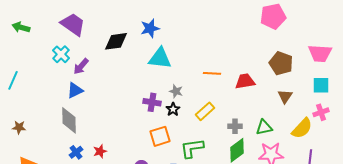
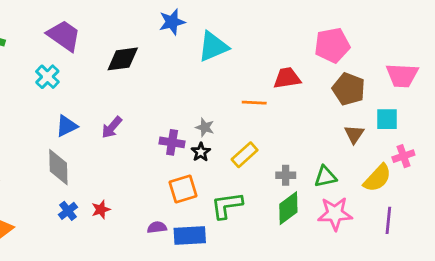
pink pentagon: (273, 16) -> (332, 45), moved
blue star: (150, 28) -> (172, 22), moved
cyan triangle: (160, 58) -> (213, 47), moved, turned -30
purple arrow: (81, 66) -> (112, 127), moved
red trapezoid: (245, 81) -> (287, 78), moved
cyan square: (321, 85) -> (387, 119), moved

